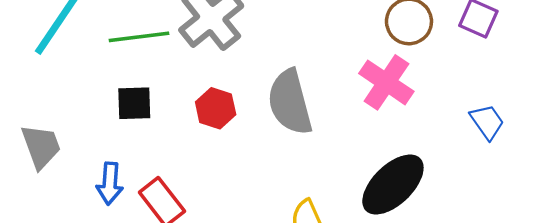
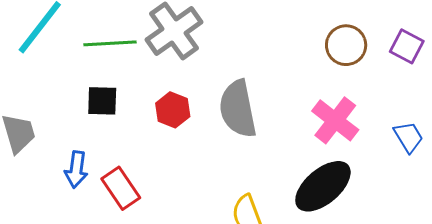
pink cross: (386, 82) -> (335, 120), moved

